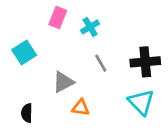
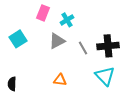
gray line: (101, 63) -> (83, 48), moved
gray triangle: (63, 82) -> (57, 41), moved
black semicircle: (27, 113) -> (12, 84), moved

